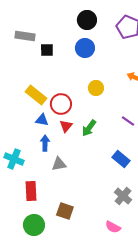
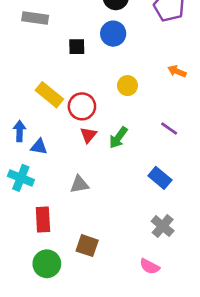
black square: (47, 50) -> (77, 47), moved
blue triangle: (42, 120) -> (39, 147), moved
blue arrow: (45, 143) -> (20, 131), moved

